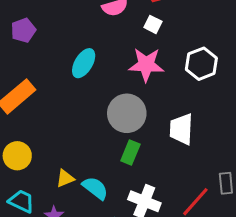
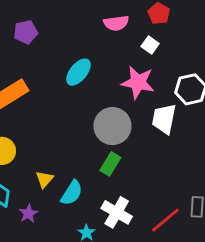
white trapezoid: (181, 129) -> (164, 119), moved
yellow triangle: (65, 178) -> (44, 179), turned -36
cyan semicircle: (95, 188) -> (72, 193), turned 76

